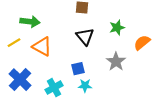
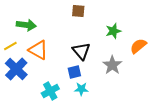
black triangle: (85, 37) -> (81, 51), moved
blue cross: (20, 80) -> (16, 69), moved

